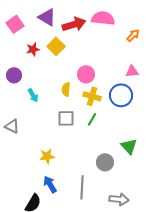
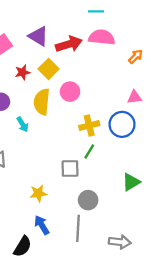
pink circle: (86, 74) -> (70, 92), moved
yellow semicircle: (66, 89) -> (42, 102), moved, size x1.6
yellow cross: (92, 96) -> (89, 126), turned -30
gray square: (66, 118) -> (70, 168), moved
green triangle: (129, 146) -> (131, 182), turned 42
gray circle: (105, 162) -> (88, 200), moved

